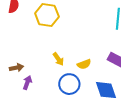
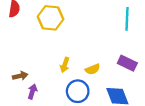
yellow arrow: (58, 59) -> (65, 65), turned 56

